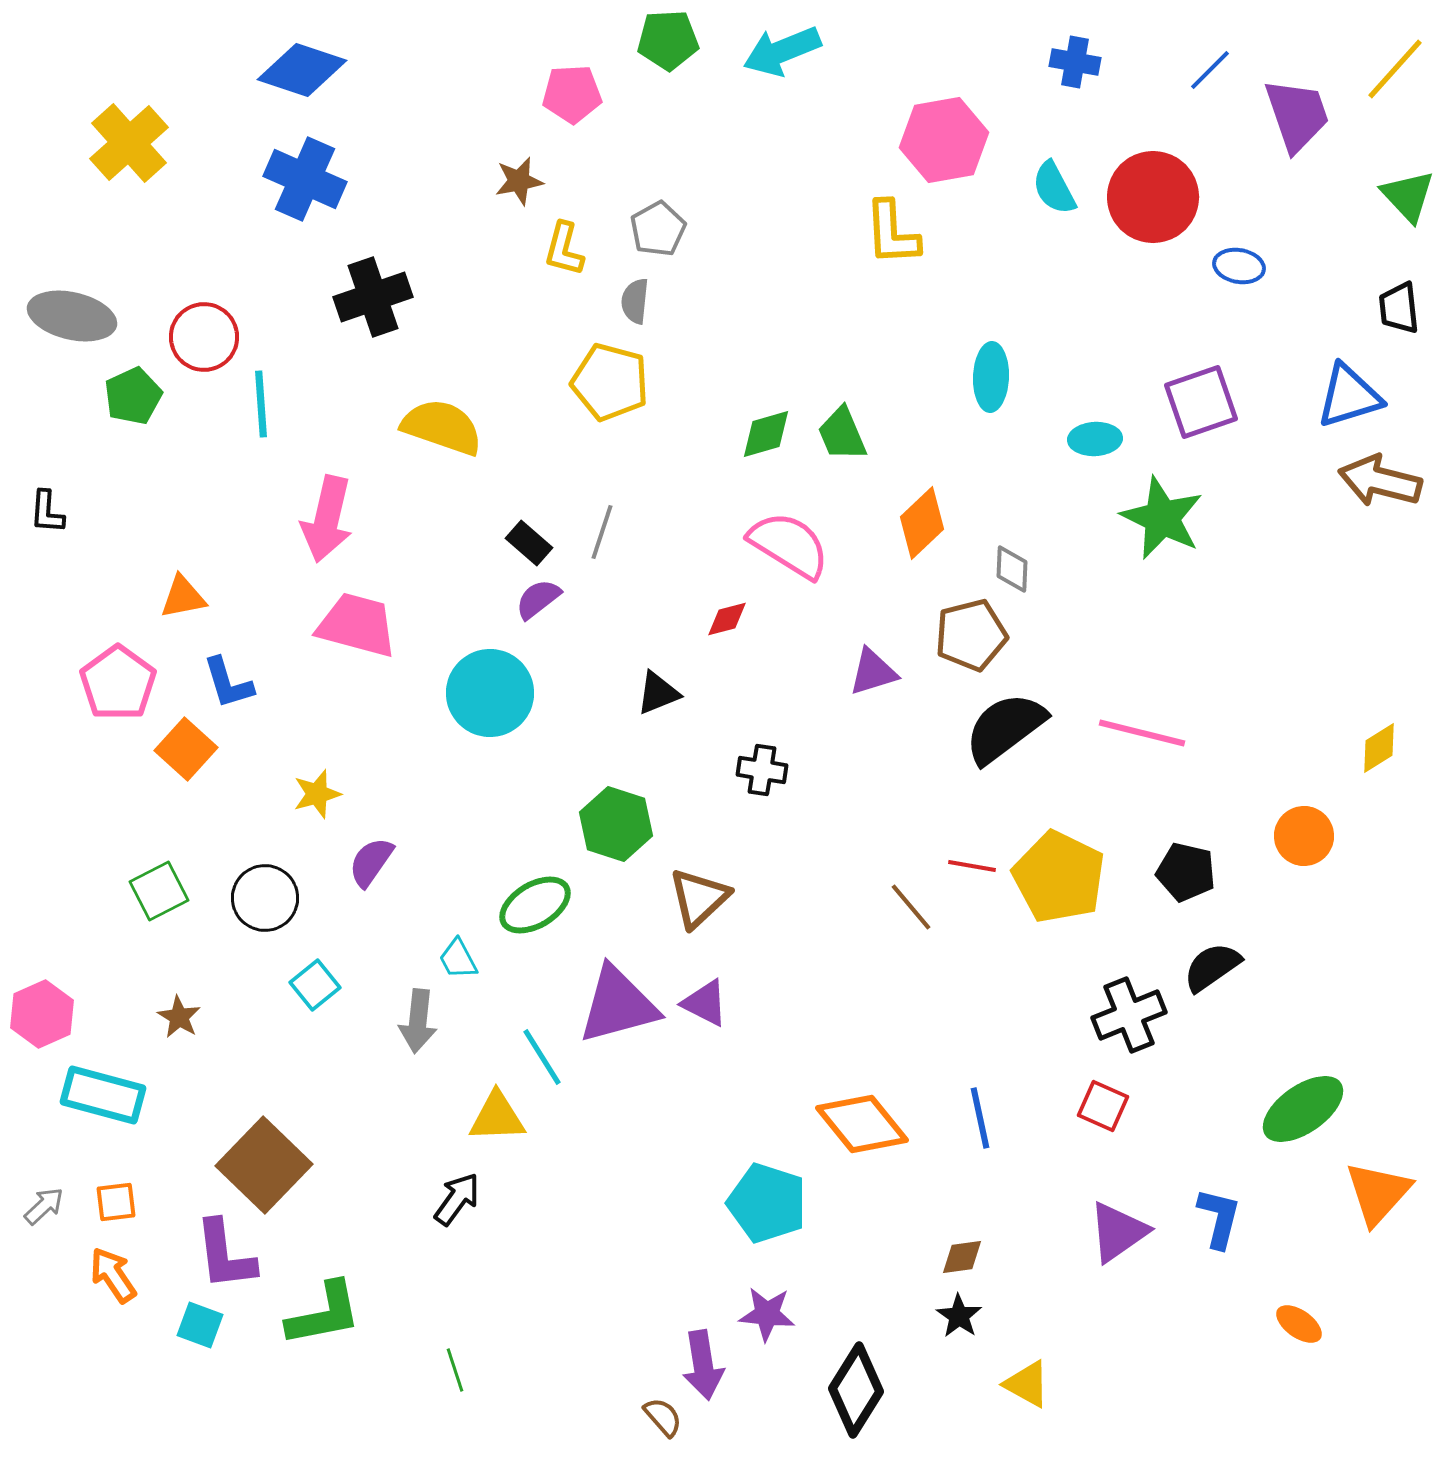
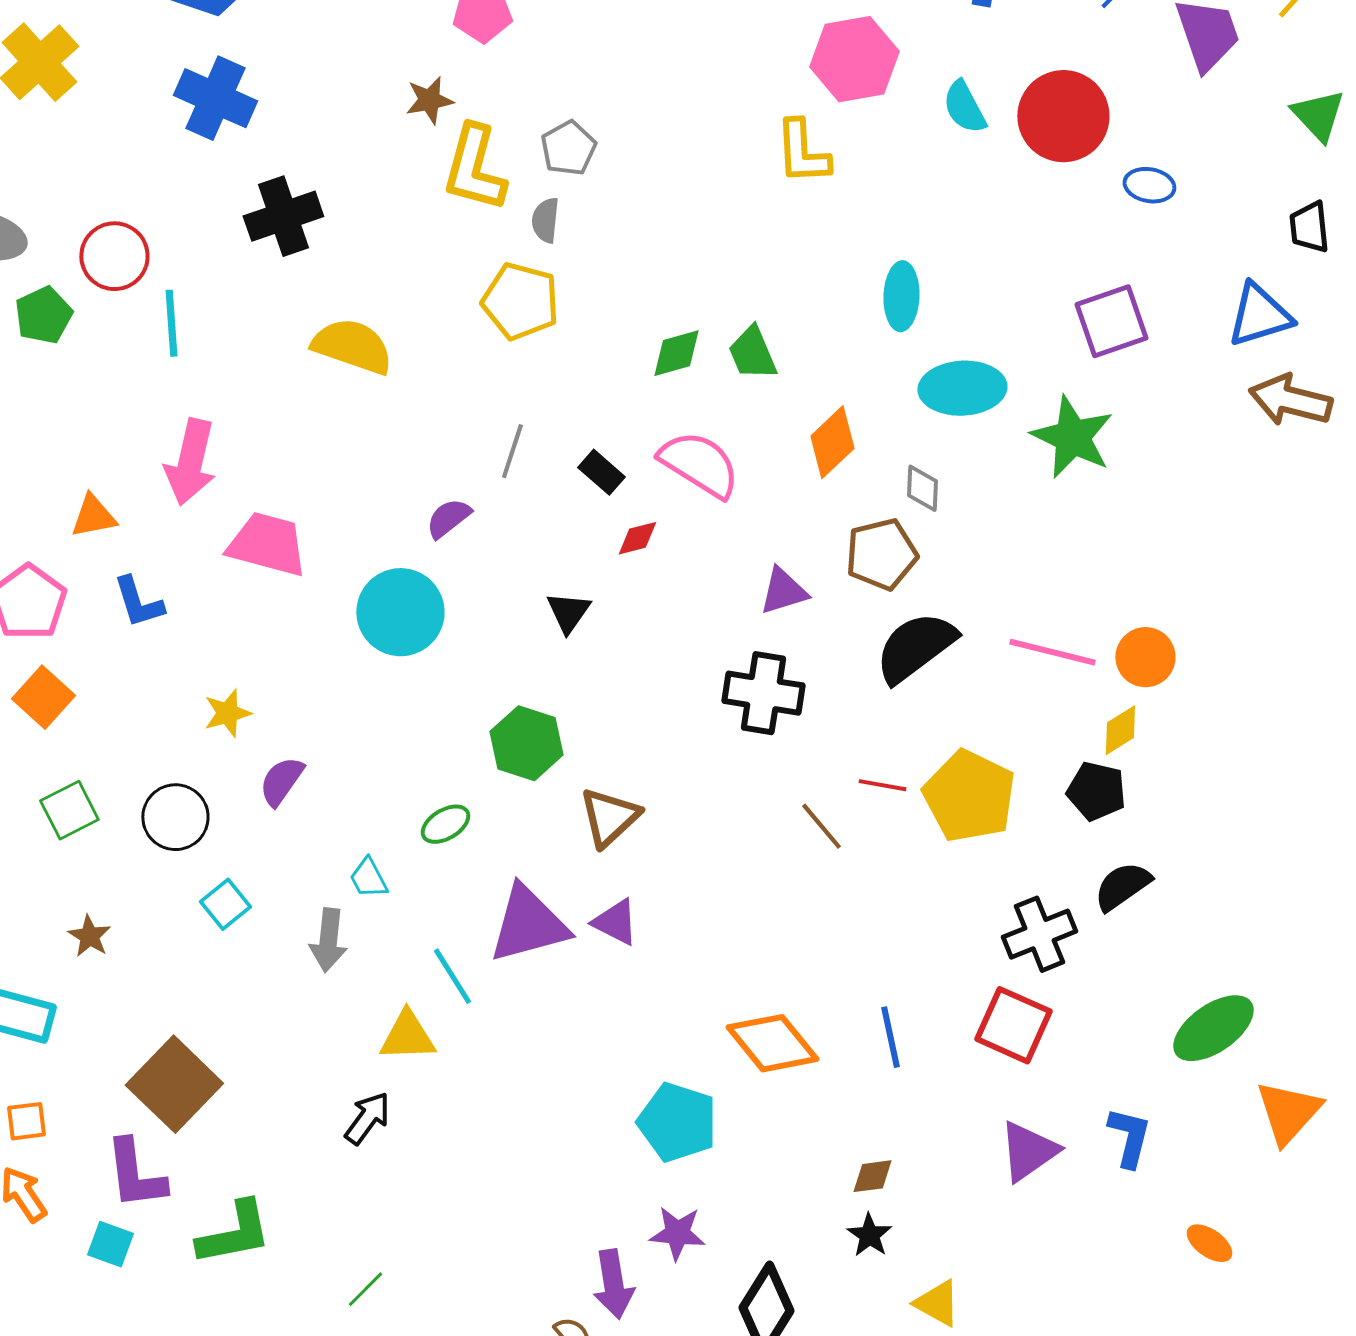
yellow L-shape: (564, 249) -> (474, 168), size x1.6
cyan ellipse: (1095, 439) -> (962, 388), moved, size x1.6
pink arrow: (327, 519) -> (190, 462), moved
black rectangle: (529, 543) -> (601, 472), moved
black triangle: (658, 693) -> (568, 612), turned -33
yellow diamond: (1379, 748) -> (1120, 730), moved
orange square: (186, 749) -> (43, 697), moved
black cross: (762, 770) -> (763, 693), moved, size x1.6
orange circle: (1304, 836) -> (1145, 657), moved
green ellipse: (535, 905) -> (445, 824), size x0.7
red square: (1103, 1106) -> (1013, 1025), size x1.5
green line: (455, 1370) -> (365, 1289), turned 63

